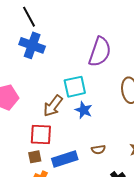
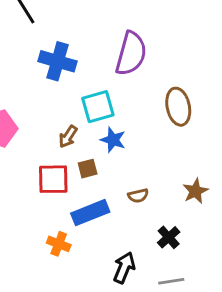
blue cross: (32, 45) -> (58, 61), moved
brown arrow: (53, 106) -> (68, 137), size x0.7
brown square: (35, 157) -> (88, 169), moved

